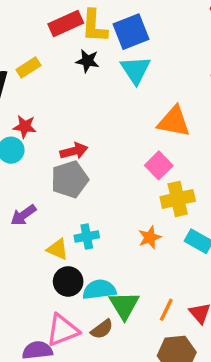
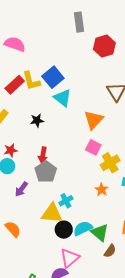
black star: (87, 61) -> (37, 120), moved
orange triangle: (174, 122) -> (94, 120), turned -40
red arrow: (74, 151) -> (43, 155), turned 133
purple arrow: (23, 215) -> (21, 189), moved
yellow triangle: (58, 249) -> (52, 213), size x1.6
brown semicircle: (102, 329) -> (110, 251), moved

